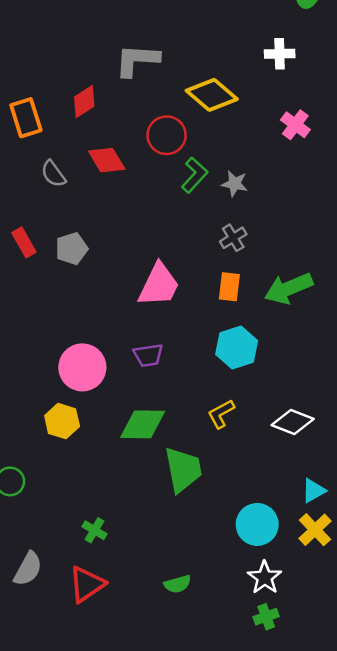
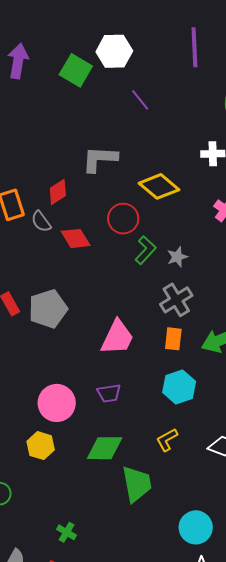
gray semicircle: (53, 174) -> (41, 222), moved
gray star: (235, 184) -> (177, 257), turned -30
gray cross: (233, 238) -> (176, 300), size x1.5
gray pentagon: (72, 249) -> (48, 309), size x1.5

